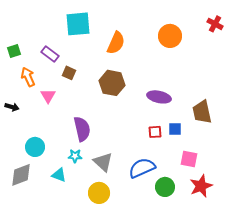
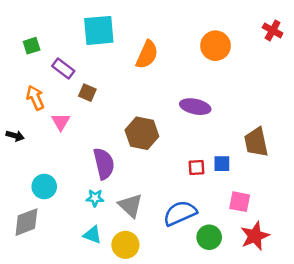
green square: (14, 51) -> (32, 46), moved
brown hexagon: (112, 83) -> (142, 133), moved
purple ellipse: (159, 97) -> (195, 107), moved
cyan triangle: (59, 175) -> (92, 235), moved

